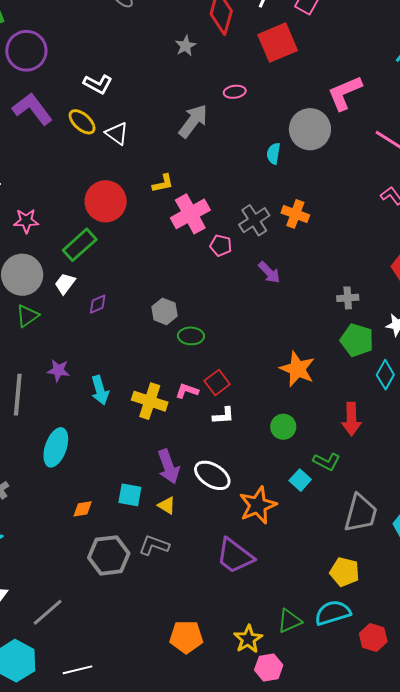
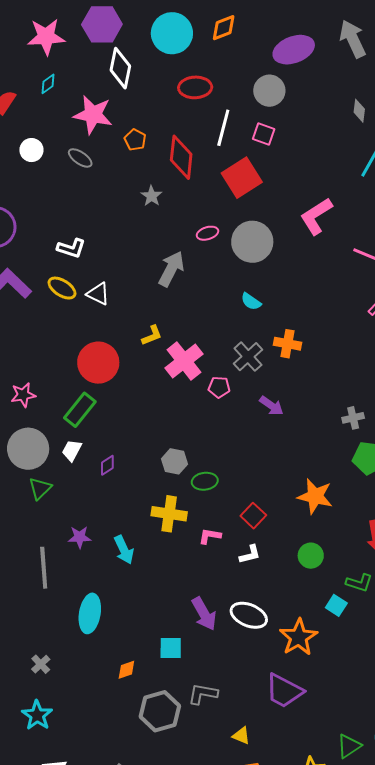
gray circle: (310, 129) -> (252, 242), moved
cyan semicircle: (273, 154) -> (251, 302), moved, turned -55
red square: (217, 382) -> (253, 516), moved
yellow cross: (150, 401) -> (169, 514), moved
yellow triangle: (167, 506) -> (241, 736), moved

